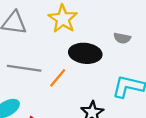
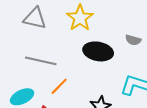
orange line: (58, 78) -> (59, 86), moved

